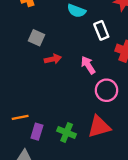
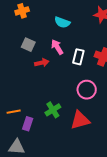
white rectangle: (101, 30) -> (78, 57), moved, turned 35
pink arrow: (88, 65) -> (57, 47), moved
green cross: (67, 133) -> (53, 110), moved, turned 35

